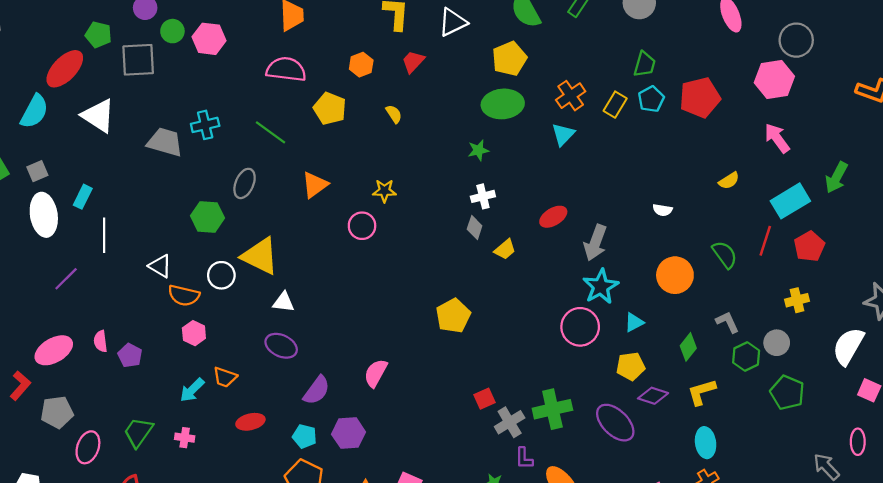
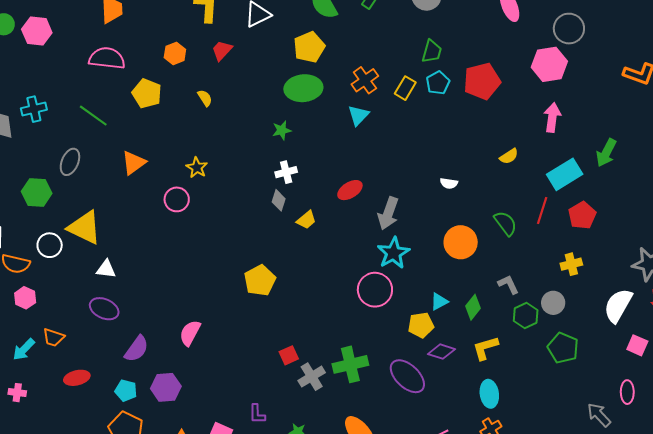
pink arrow: (777, 138) -> (552, 117), turned 44
yellow star: (384, 191) -> (197, 168), turned 30
cyan triangle: (634, 322) -> (439, 302), moved
purple L-shape: (524, 458) -> (257, 414), moved

